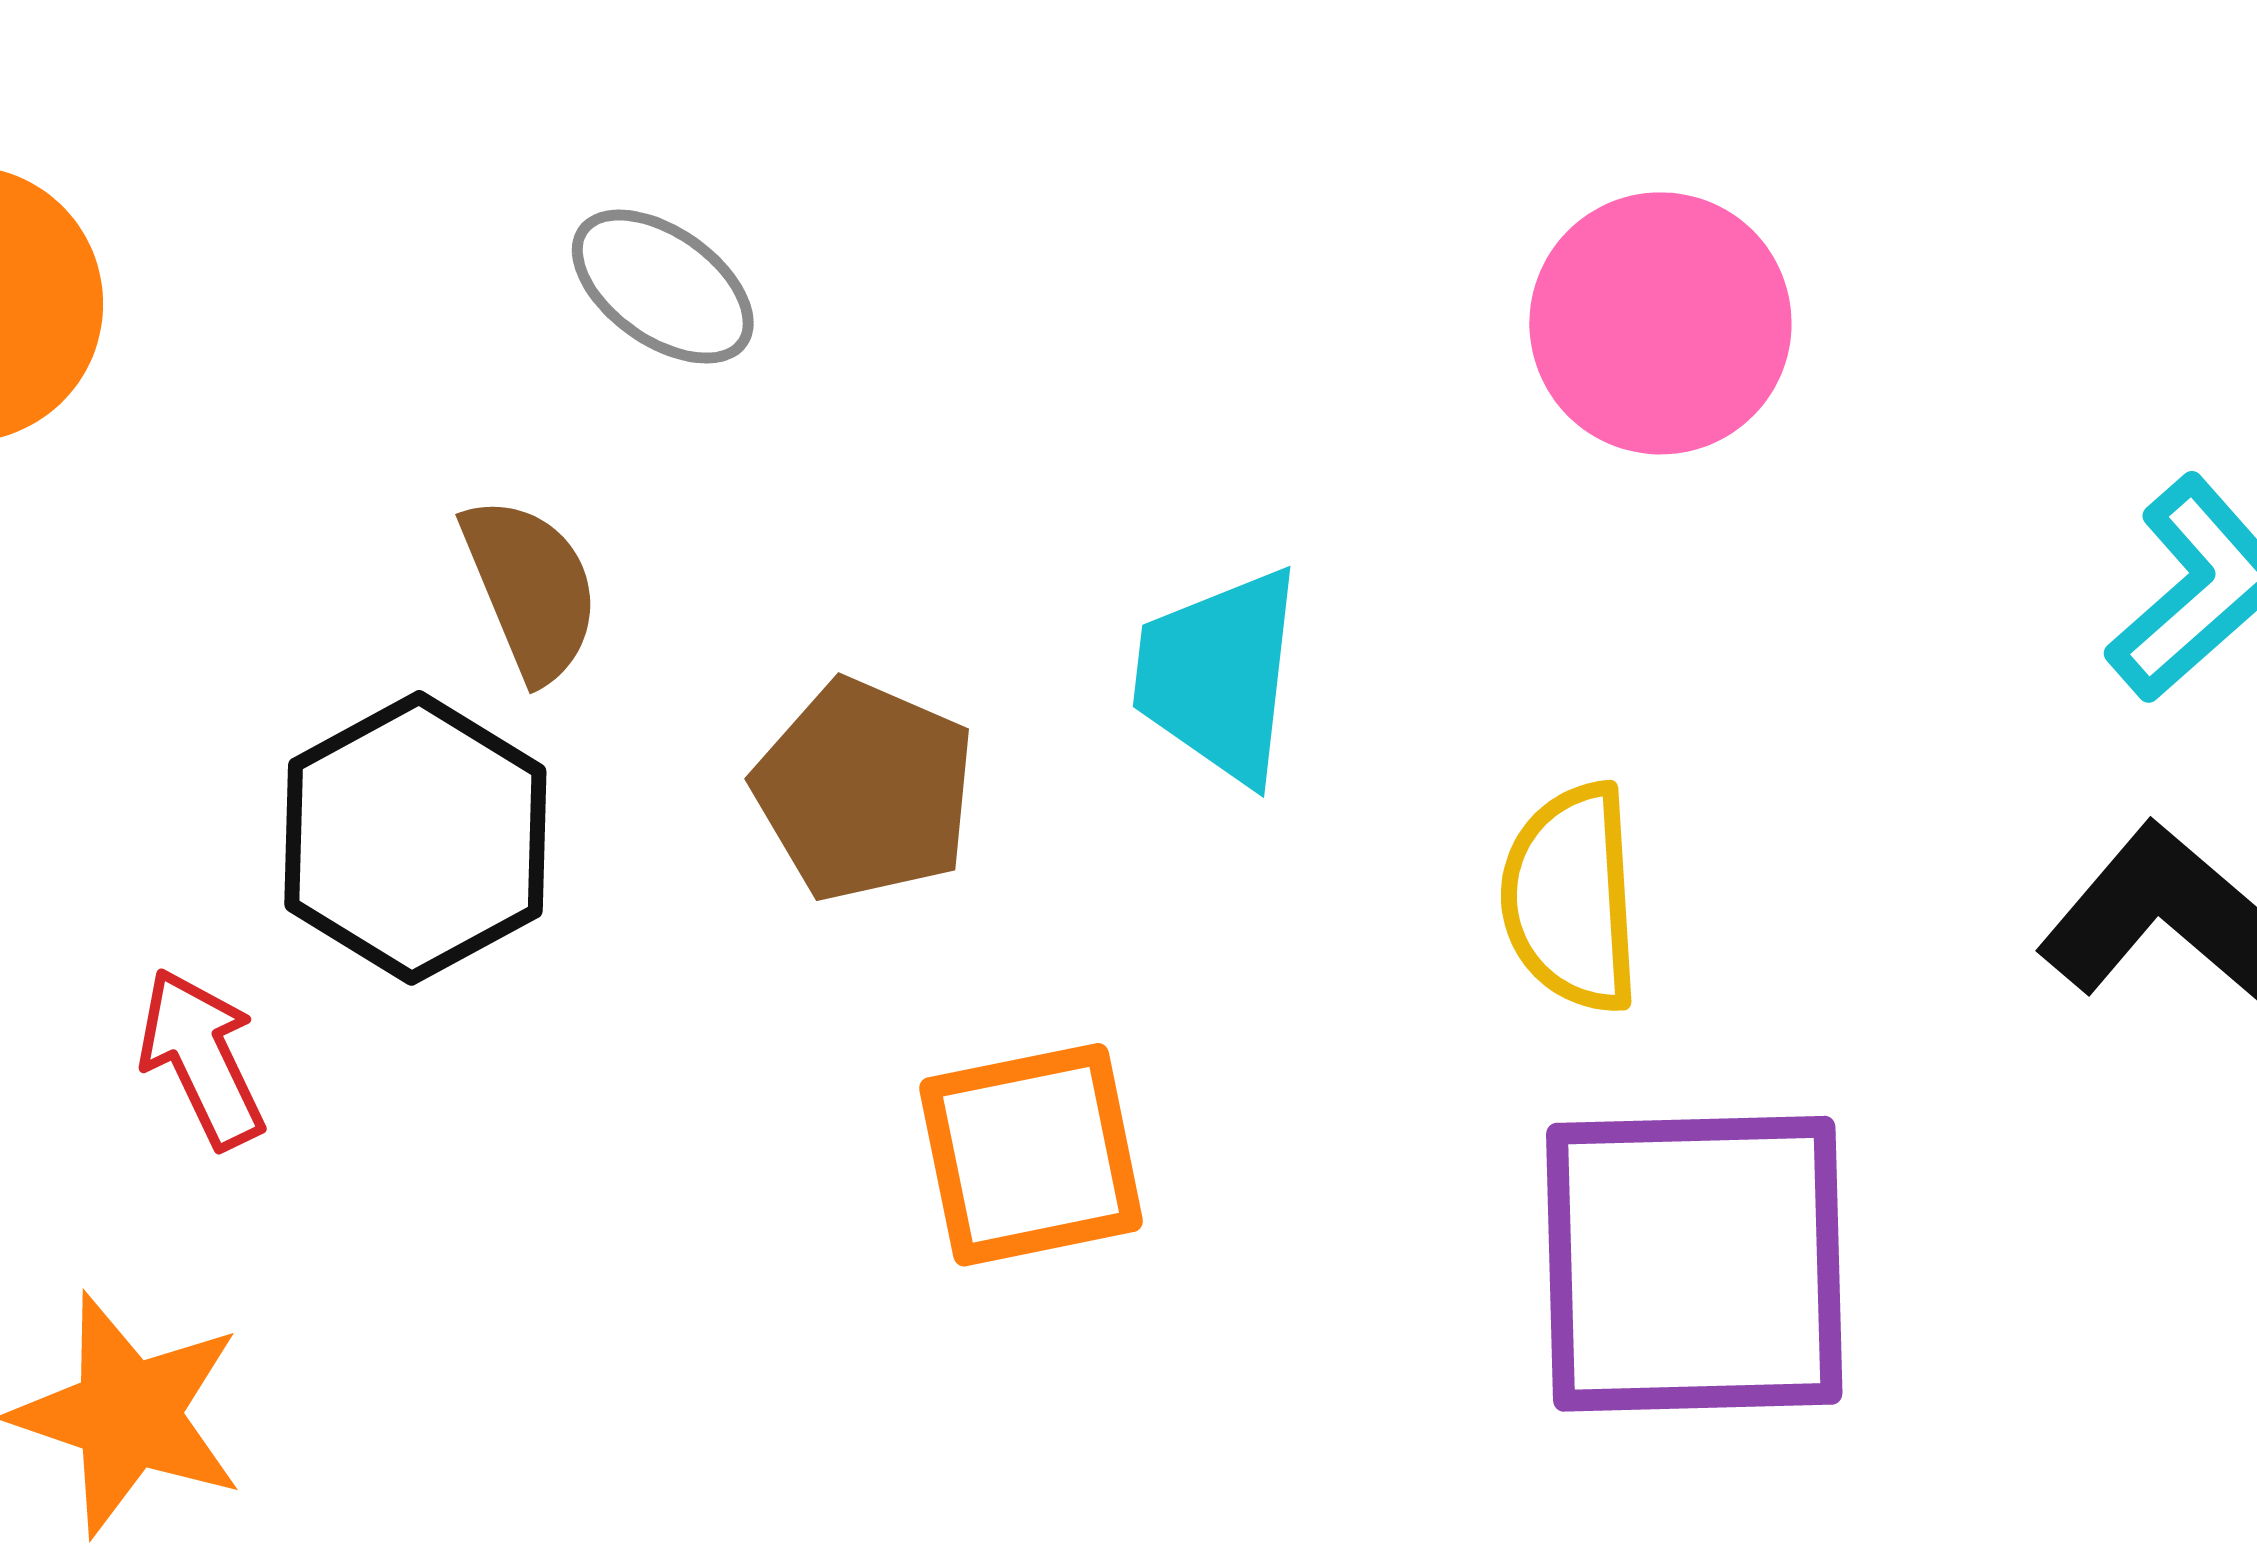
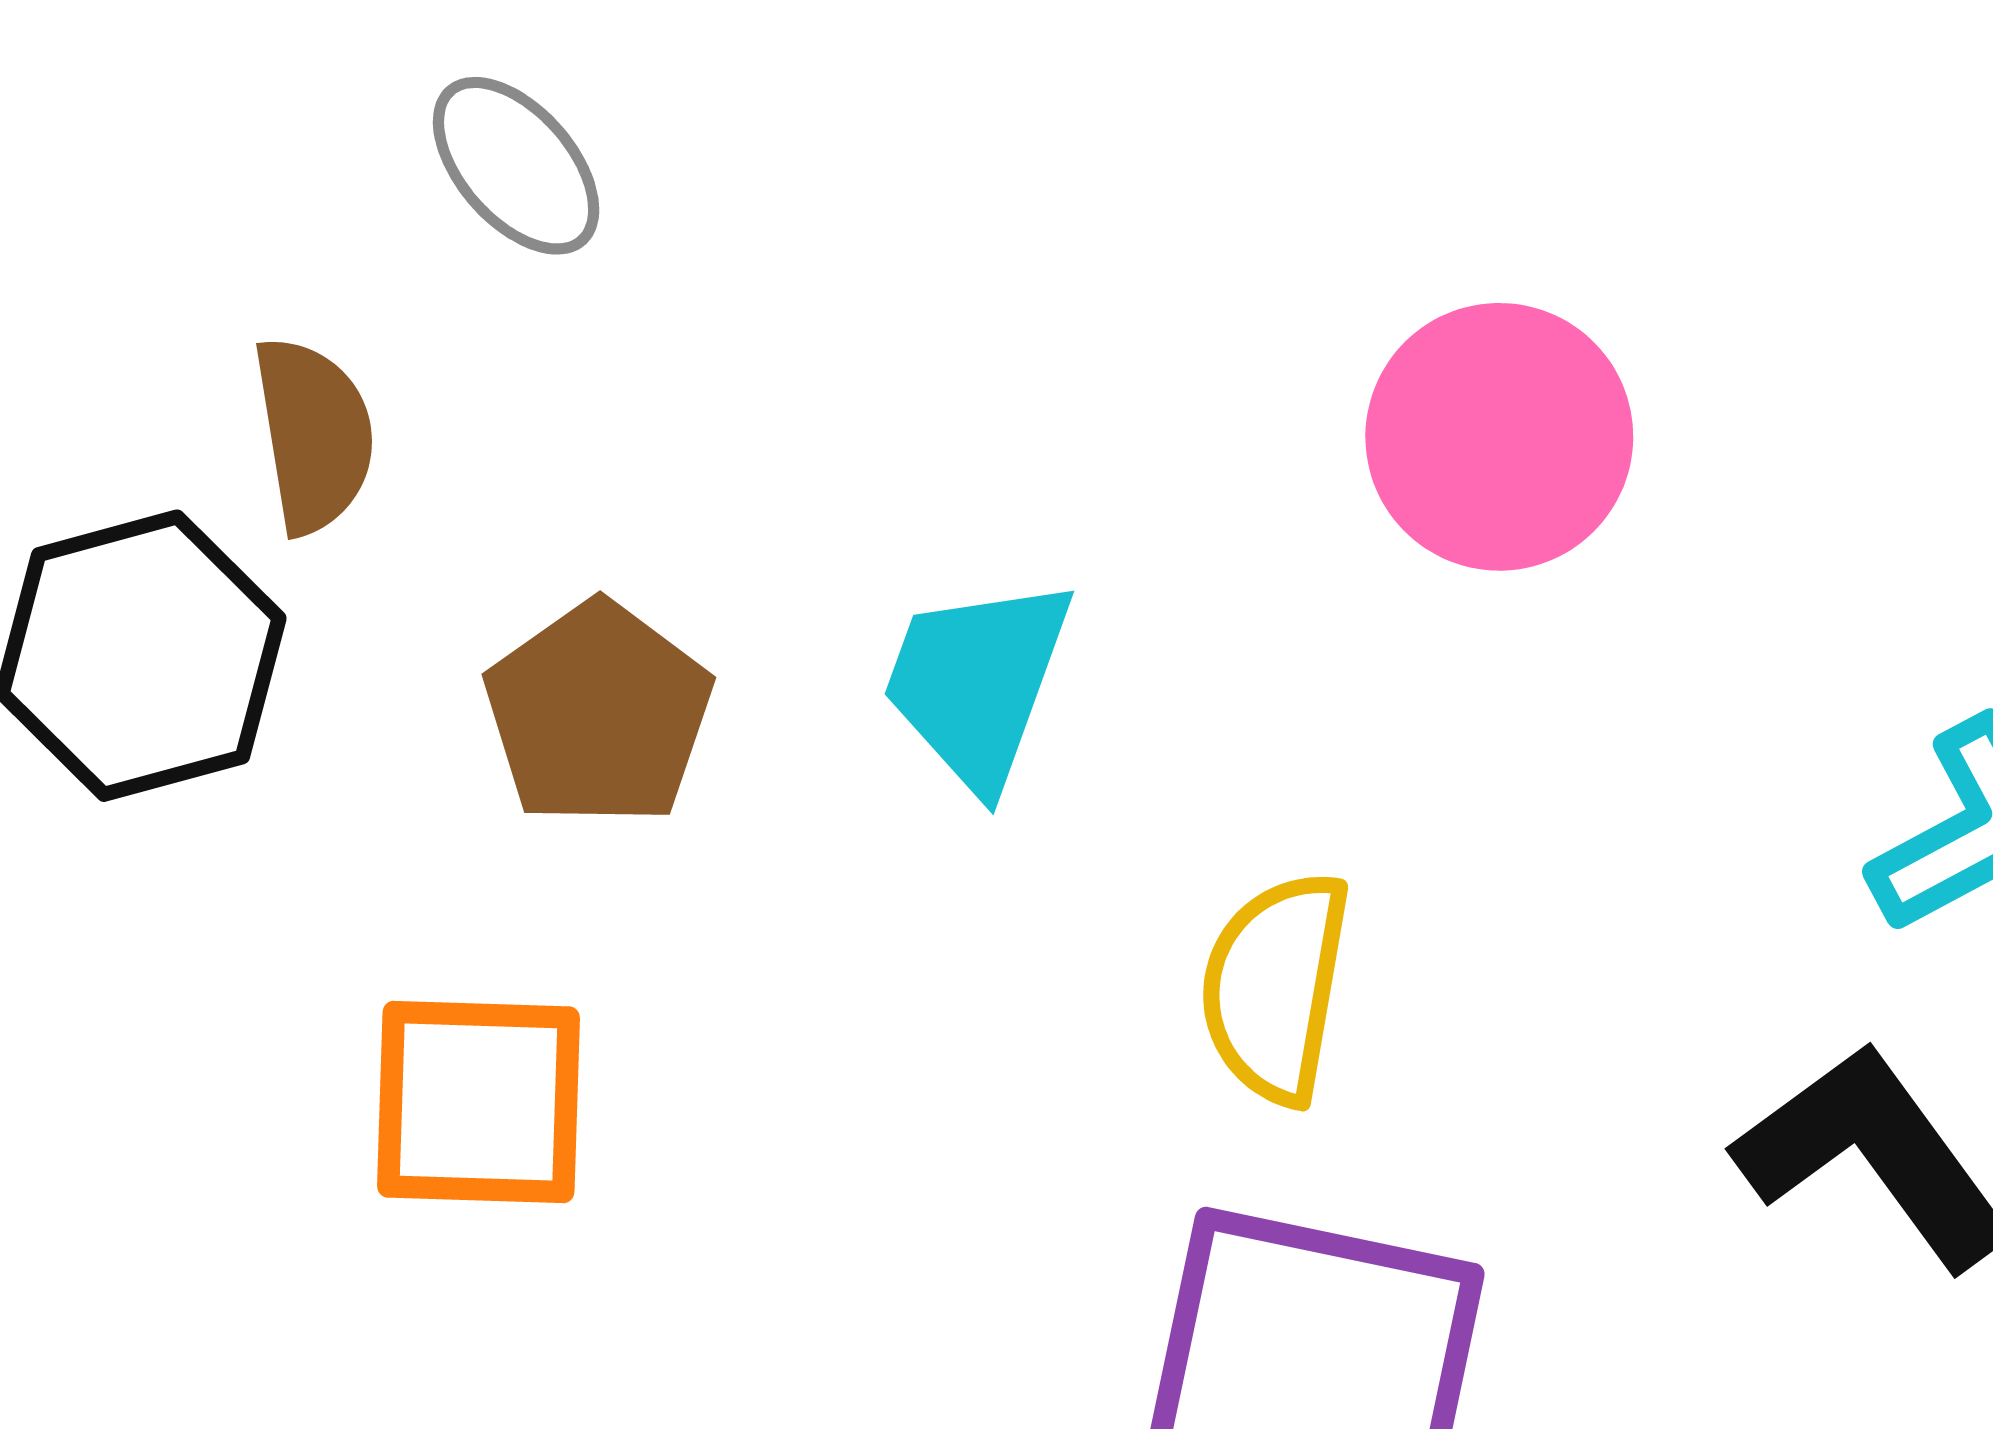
orange square: (1031, 1155) -> (478, 1102), moved

